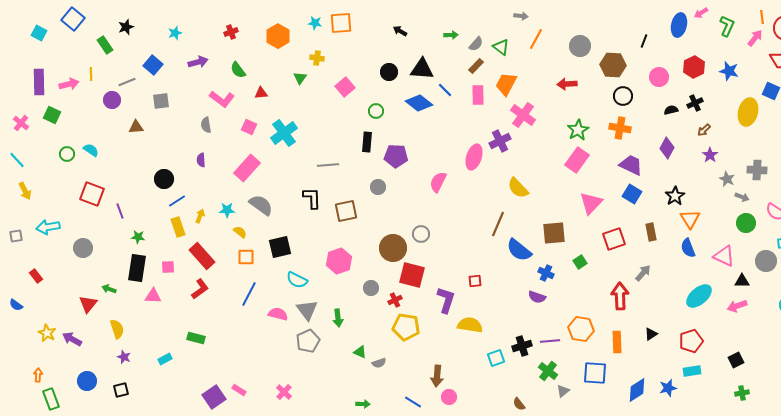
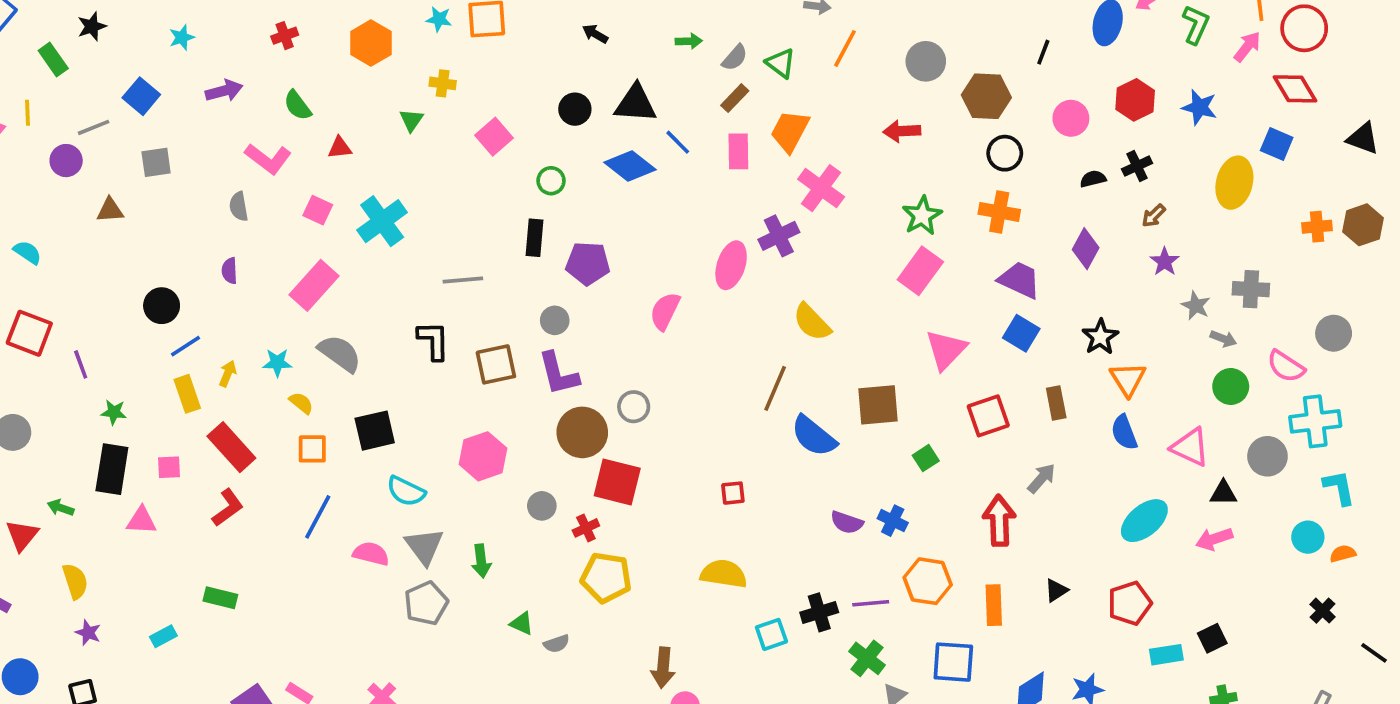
blue cross: (546, 273) -> (893, 521), moved
purple L-shape: (446, 300) -> (558, 374), moved, turned 148
cyan rectangle: (692, 371) -> (1166, 655), moved

